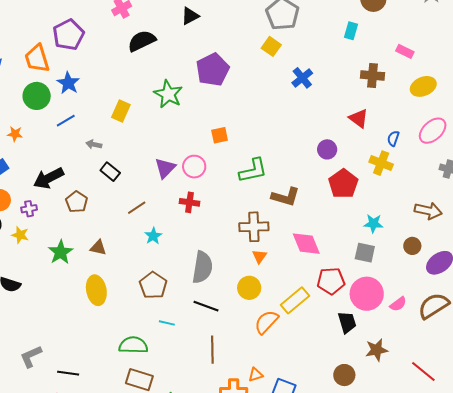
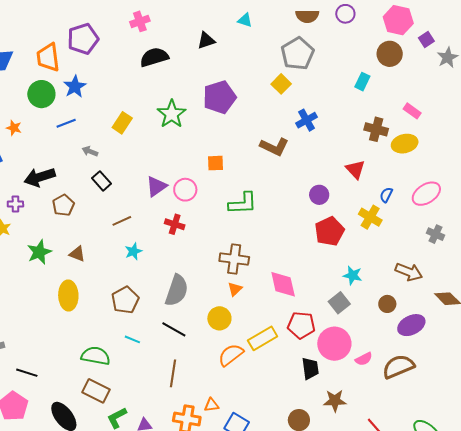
yellow ellipse: (423, 86) -> (405, 144), moved
brown L-shape: (285, 197) -> (274, 147), moved
gray square: (365, 253) -> (339, 303), turned 30

